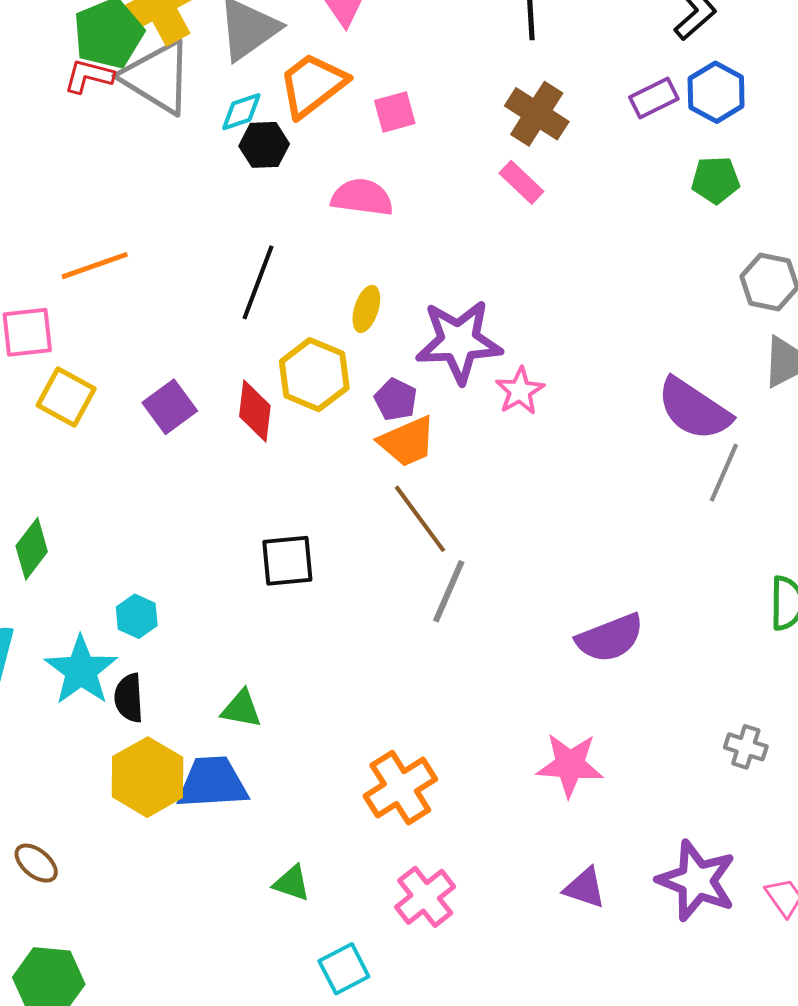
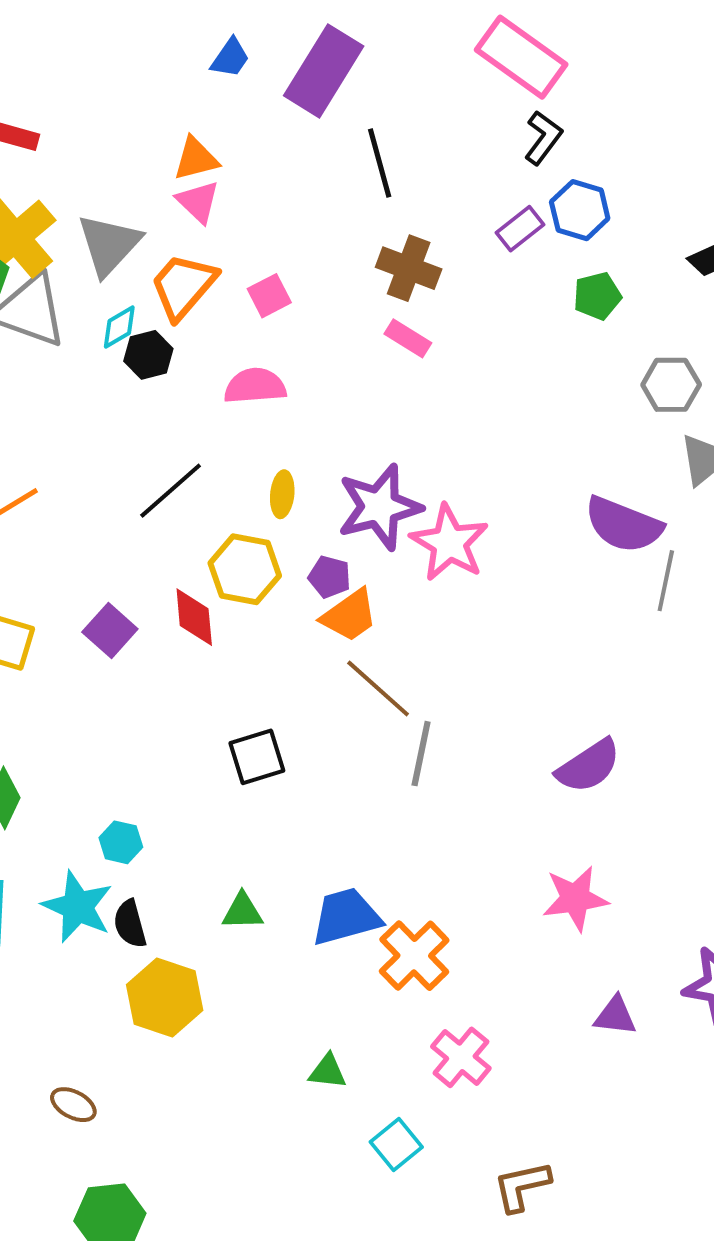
black line: (258, 282) -> (171, 491), turned 40
pink star: (520, 391) -> (449, 543), size x1.6
blue trapezoid: (212, 783) -> (346, 917), moved

